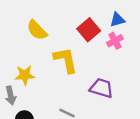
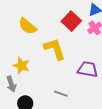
yellow star: (25, 75) -> (21, 66), turned 30

